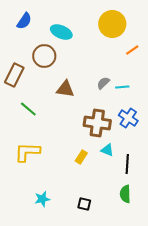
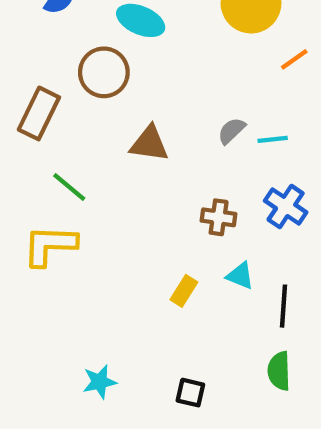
brown cross: (97, 123) -> (219, 217), size x0.6
yellow L-shape: (27, 152) -> (50, 245), moved

